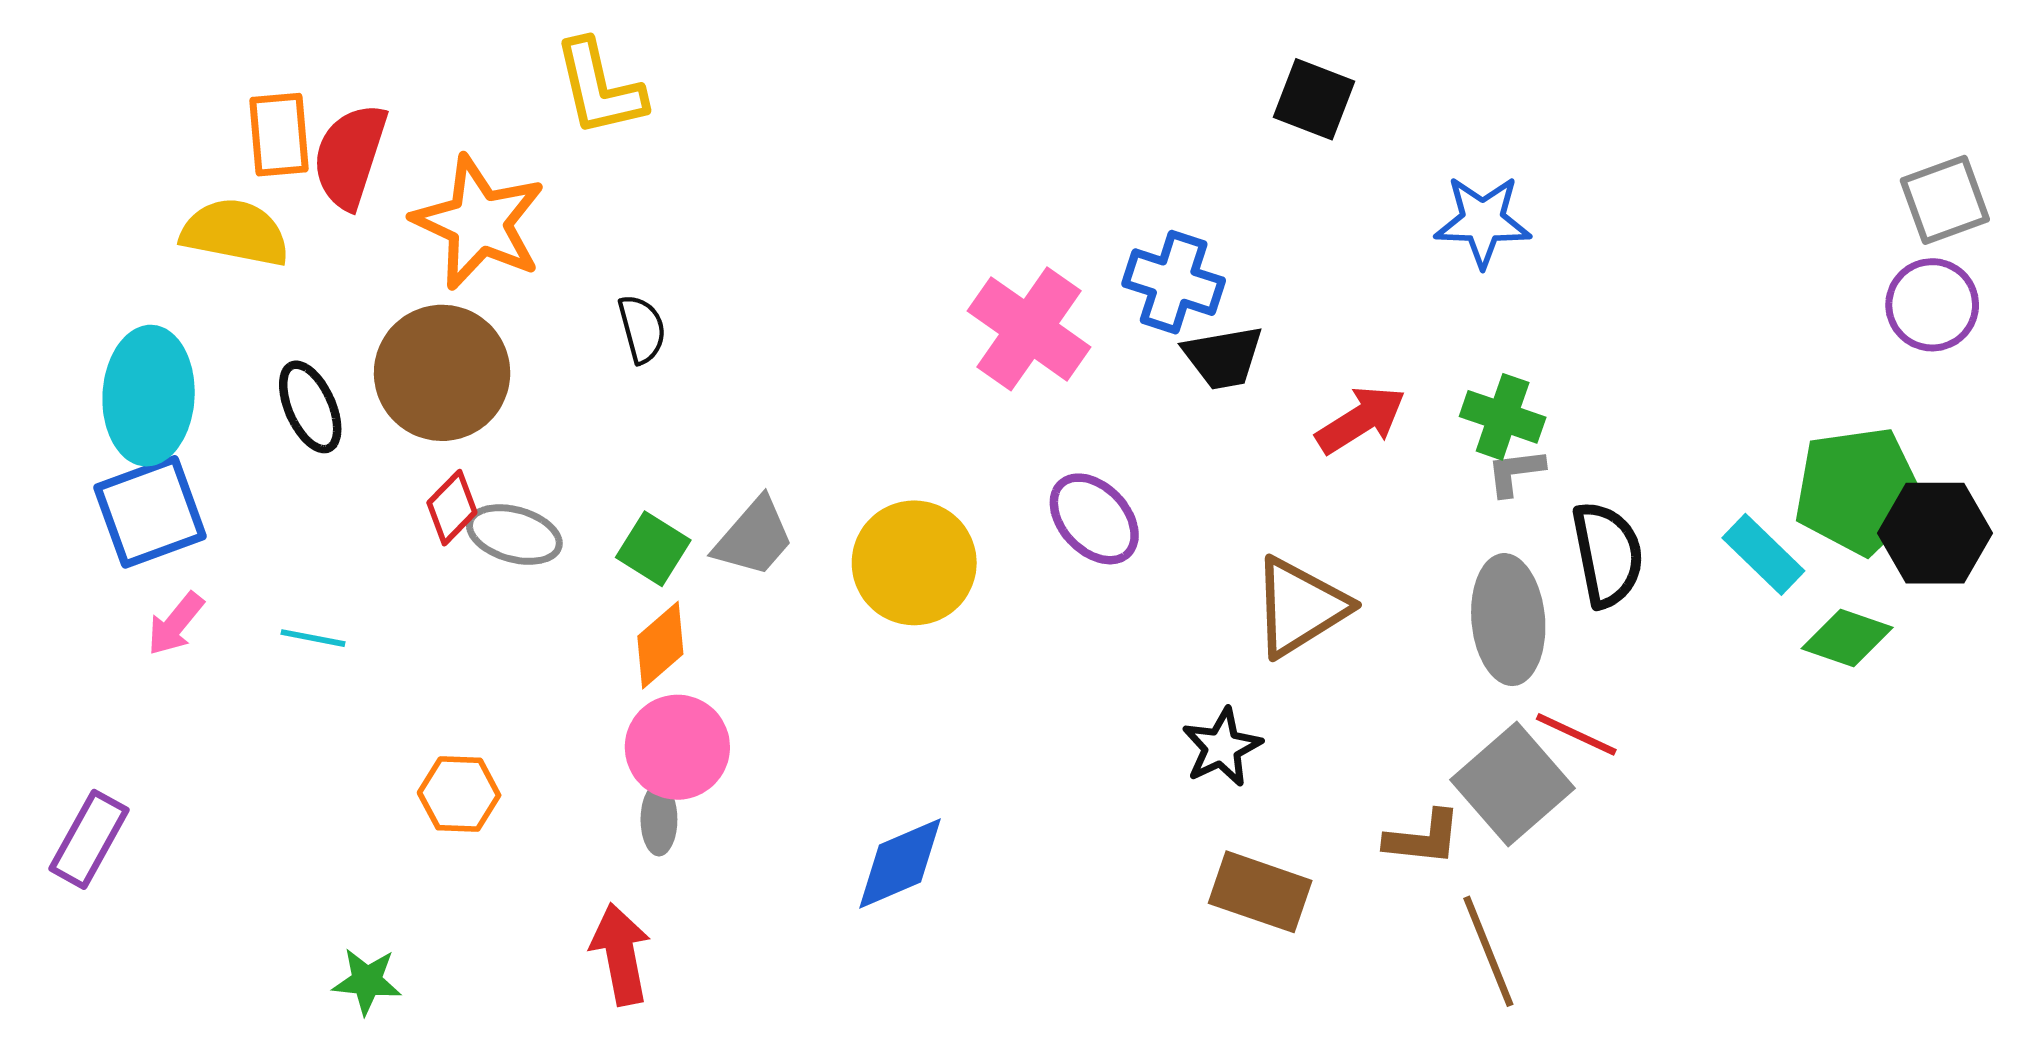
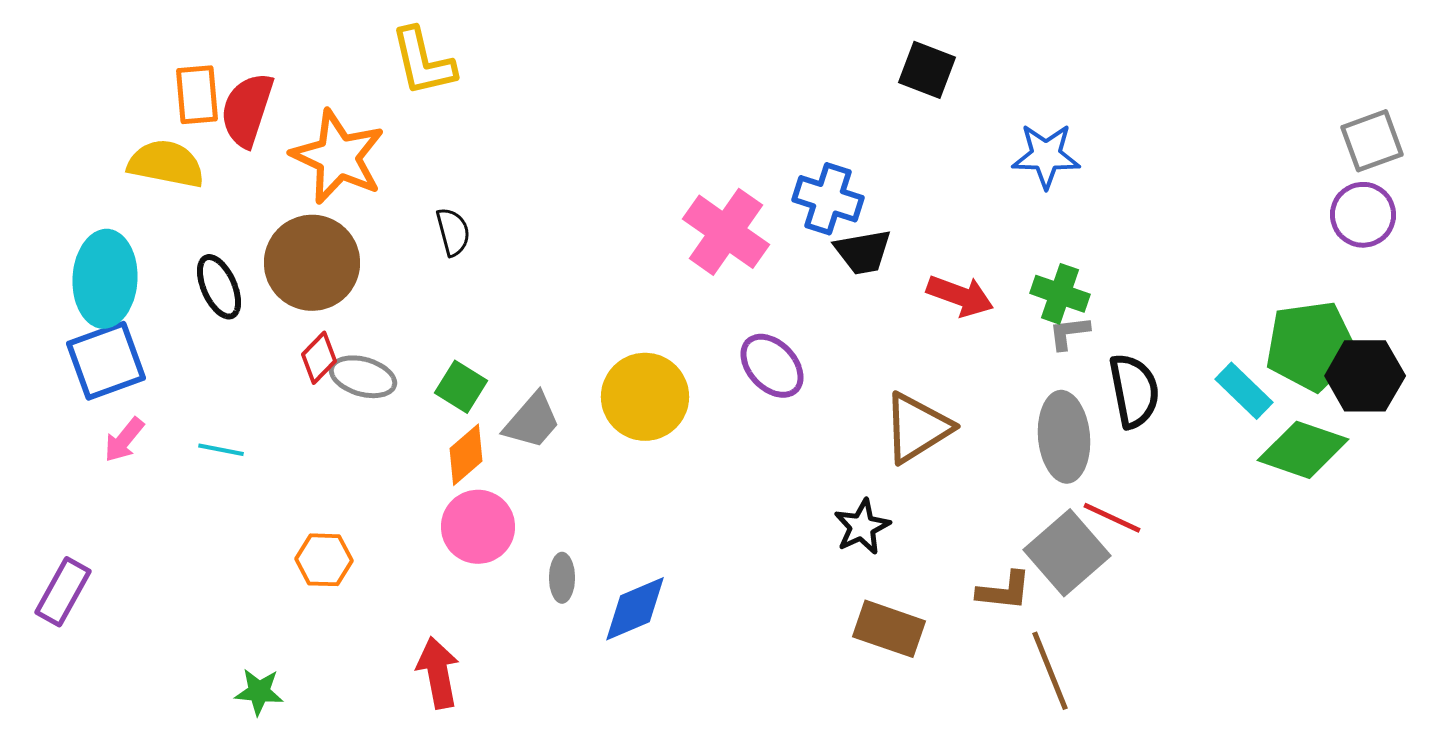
red arrow: (1361, 420) -> (960, 296), turned 52
gray trapezoid: (754, 537) -> (532, 421), moved
green diamond: (1847, 638) -> (1303, 450), size x1.4
gray ellipse: (659, 819) -> (562, 578), moved

